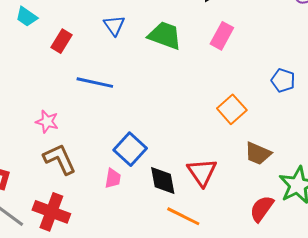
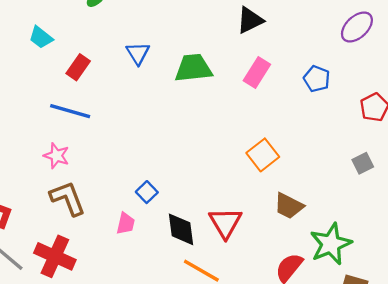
green trapezoid: (165, 35) -> (193, 68), turned -30
blue pentagon: (283, 80) -> (317, 79), moved
blue line: (95, 83) -> (70, 111), moved
blue square: (130, 149) -> (147, 192), size x0.6

